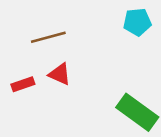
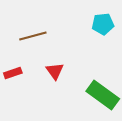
red triangle: (60, 74) -> (55, 71), moved, turned 30

